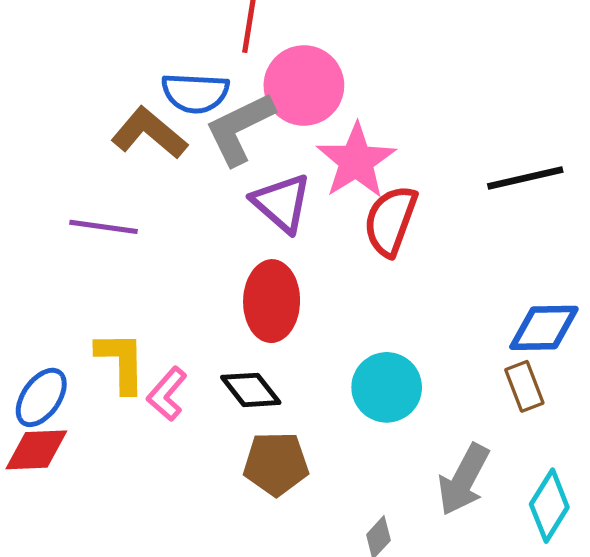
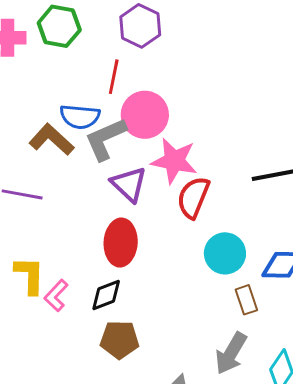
pink star: (356, 161) -> (174, 161), turned -30
brown rectangle: (524, 386) -> (246, 300), moved
cyan circle: (387, 387) -> (225, 253), moved
black diamond: (251, 390) -> (106, 295), turned -75

